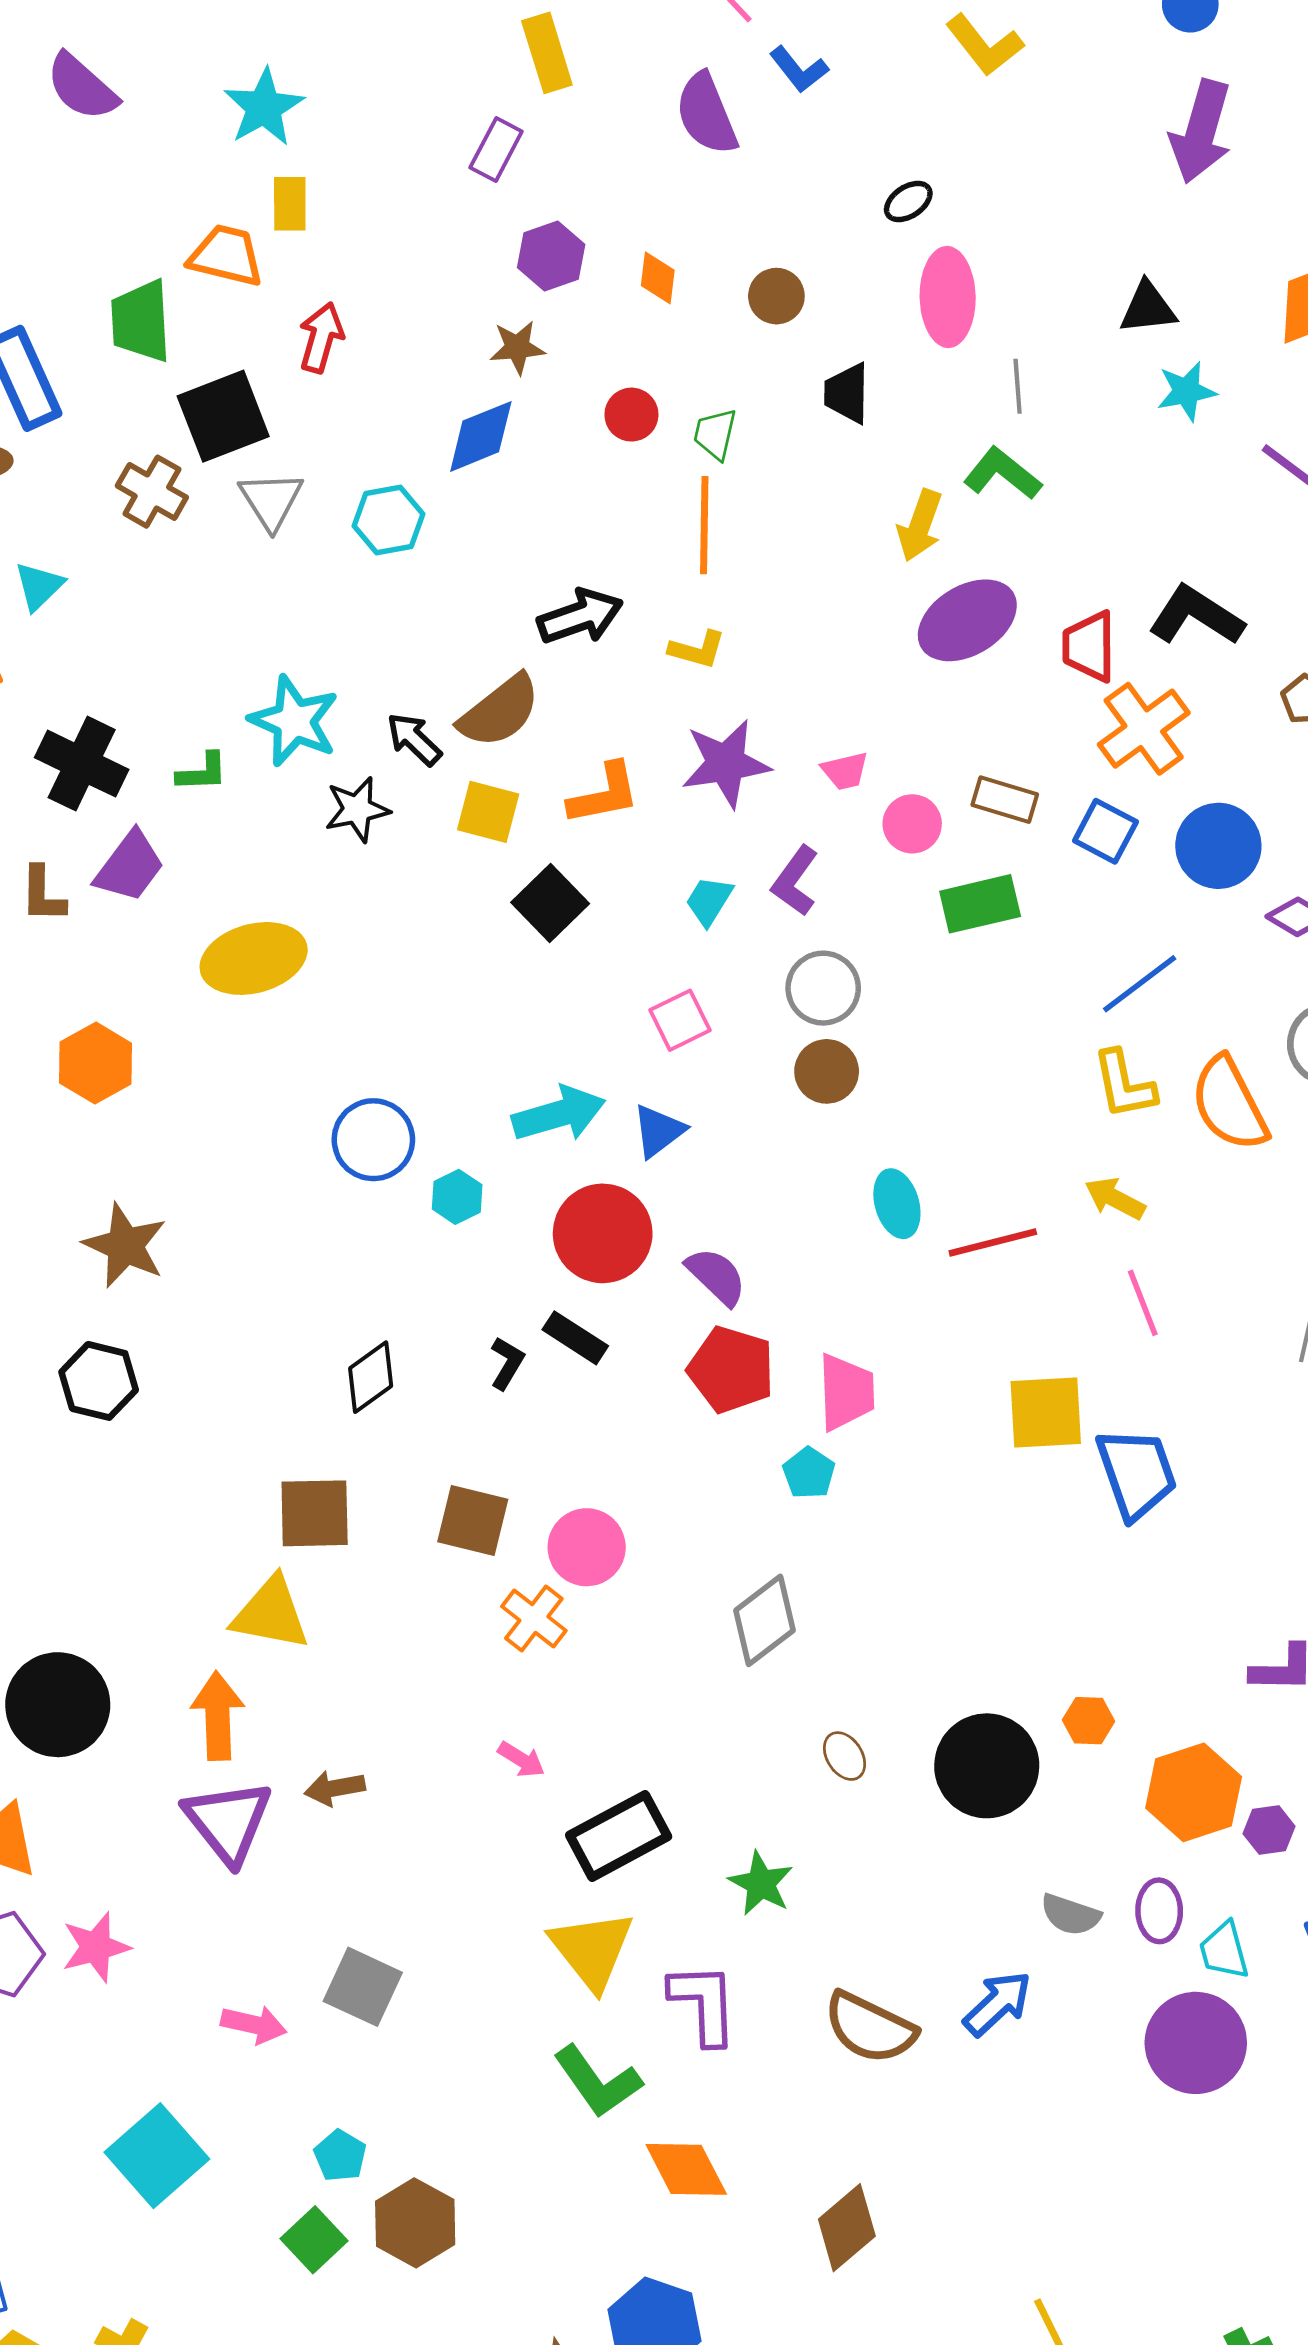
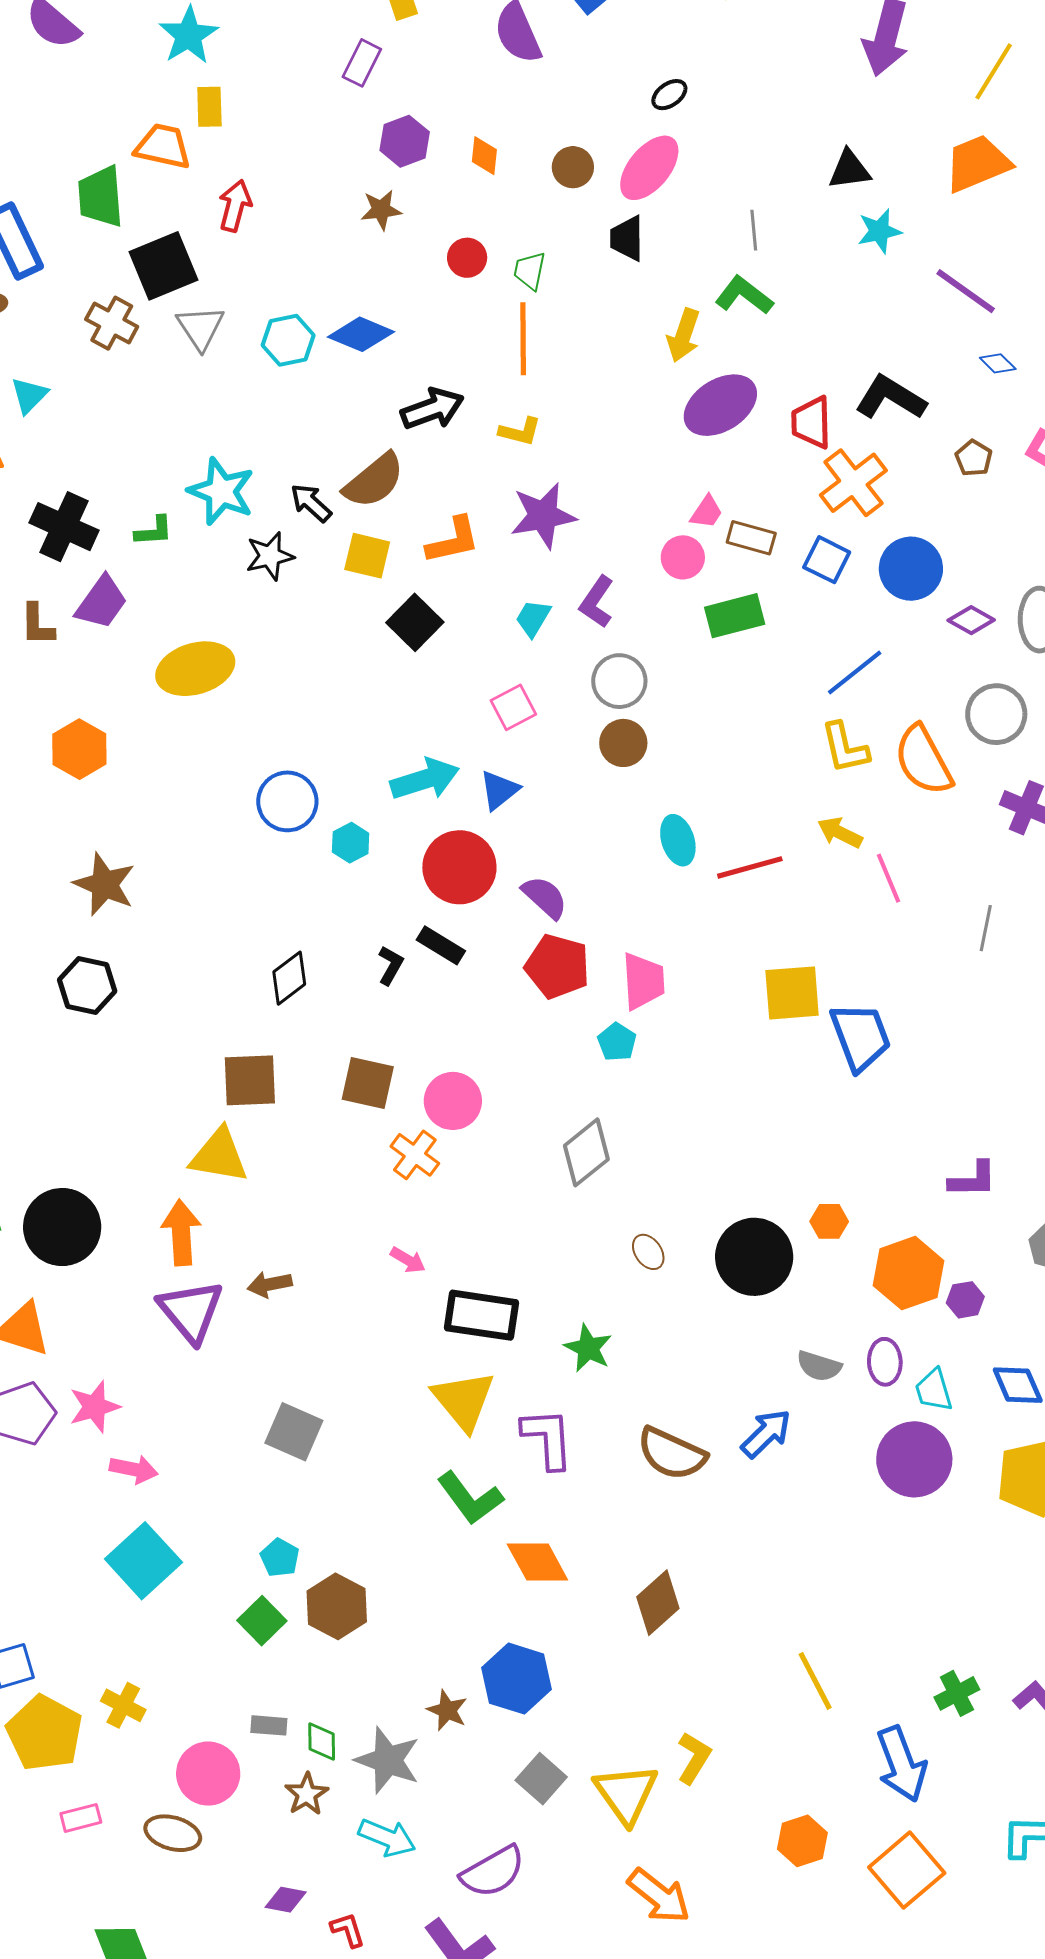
pink ellipse: (948, 297) -> (649, 168), moved, turned 42
blue diamond: (481, 436) -> (361, 334), moved, turned 46
pink trapezoid: (845, 771) -> (707, 512), moved, turned -42
pink line: (1143, 1303) -> (888, 878), moved
black rectangle: (619, 1836) -> (482, 1315), turned 38
pink arrow: (254, 2025) -> (134, 1469), moved

